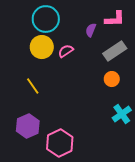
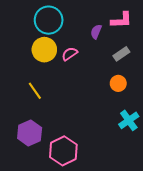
gray rectangle: (115, 51) -> (121, 54), size x0.7

